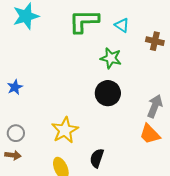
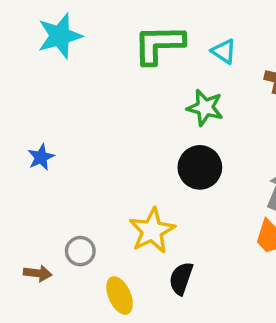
yellow star: (65, 130) -> (152, 231), moved
gray circle: (16, 133) -> (80, 251), moved

